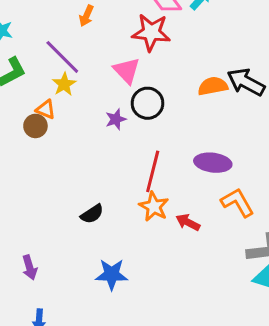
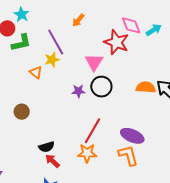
brown circle: (35, 126) -> (22, 112), moved
orange L-shape: (238, 202) -> (128, 155), moved
orange star: (154, 207) -> (87, 153), turned 30
red arrow: (188, 222) -> (52, 161), moved

